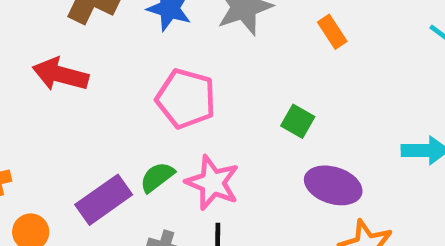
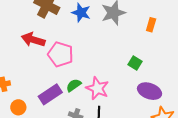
orange rectangle: (332, 32) -> (151, 25), turned 48
pink pentagon: (186, 99) -> (61, 54), moved

